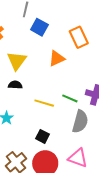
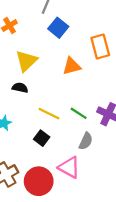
gray semicircle: (80, 122) -> (86, 141), size x0.7
black square: (43, 136) -> (42, 138), moved
pink triangle: (78, 158) -> (69, 167), moved

